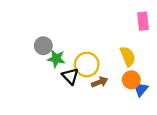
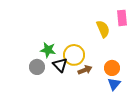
gray circle: (43, 46) -> (37, 67), moved
yellow semicircle: (128, 56) -> (103, 29), moved
blue triangle: (141, 89) -> (114, 84), moved

